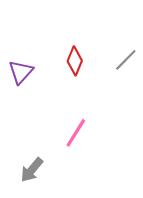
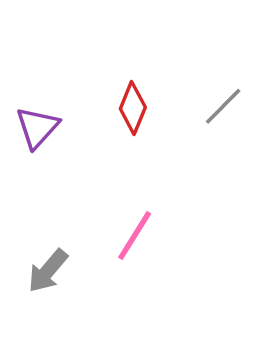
gray arrow: (32, 170) -> (48, 271), moved

